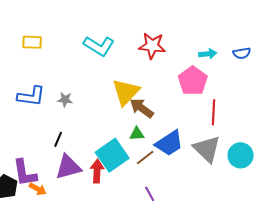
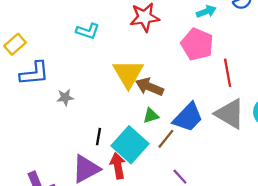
yellow rectangle: (32, 42) -> (15, 44), turned -30
cyan L-shape: (99, 46) -> (88, 31), size x0.7
blue L-shape: (31, 96) -> (34, 73), moved
black line: (58, 139) -> (98, 137), moved

